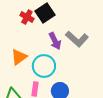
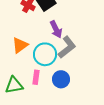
gray L-shape: (77, 39) -> (67, 47), moved, turned -80

